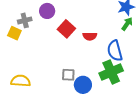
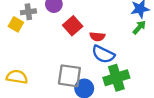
blue semicircle: (115, 51) -> (103, 54), moved, turned -55
gray square: (68, 75) -> (69, 76), size x1.6

